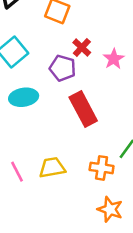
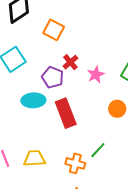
cyan ellipse: (24, 97) -> (33, 100), moved

